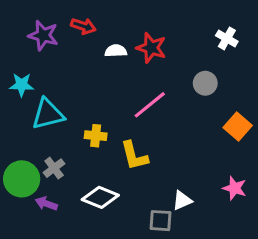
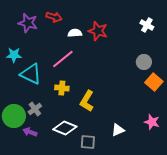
gray circle: (205, 83) -> (144, 62), moved
pink line: (150, 105) -> (63, 59), moved
cyan triangle: (48, 114) -> (31, 74), turned 40
yellow L-shape: (134, 156) -> (87, 101), turned 45
gray square: (160, 221) -> (88, 142), moved

